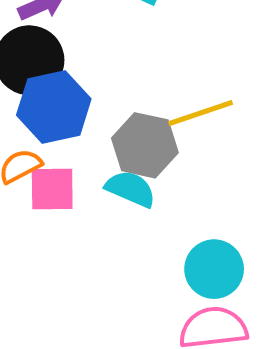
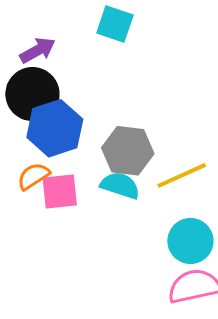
yellow line: (201, 113) -> (182, 175), moved

